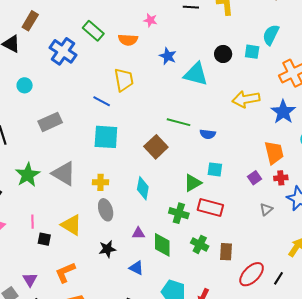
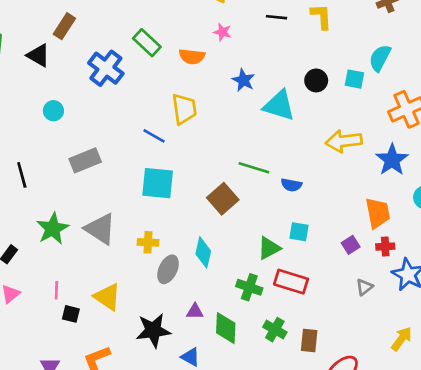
gray ellipse: (106, 210) -> (168, 269), moved, turned 40
black star: (107, 249) -> (153, 330), size x1.5

